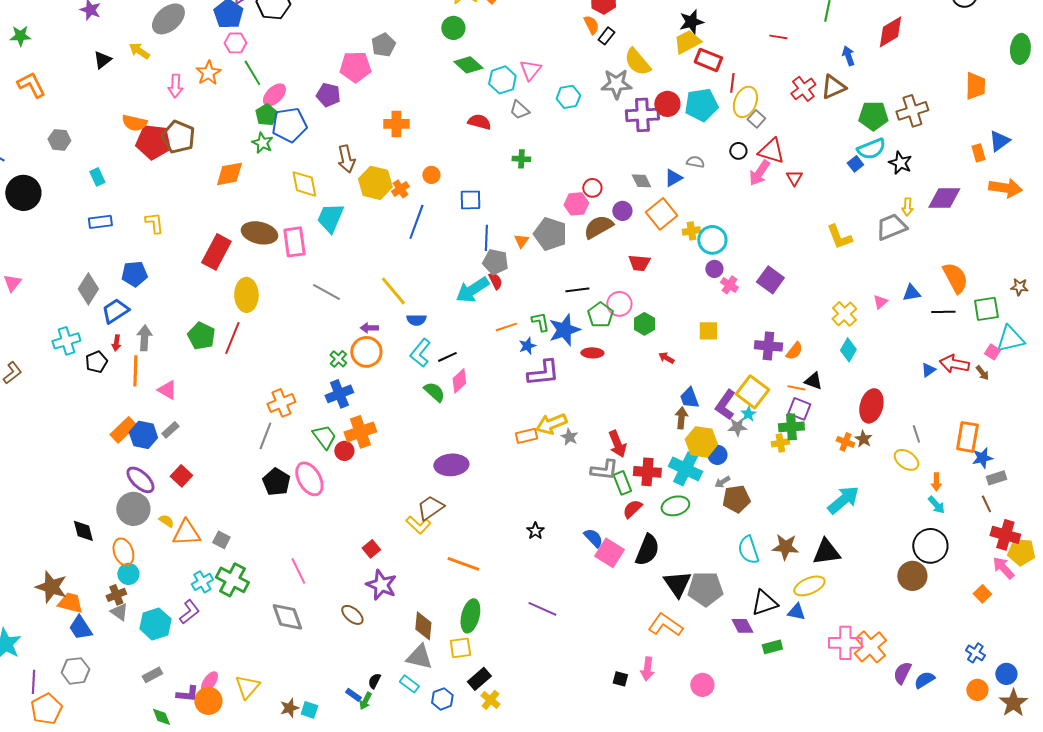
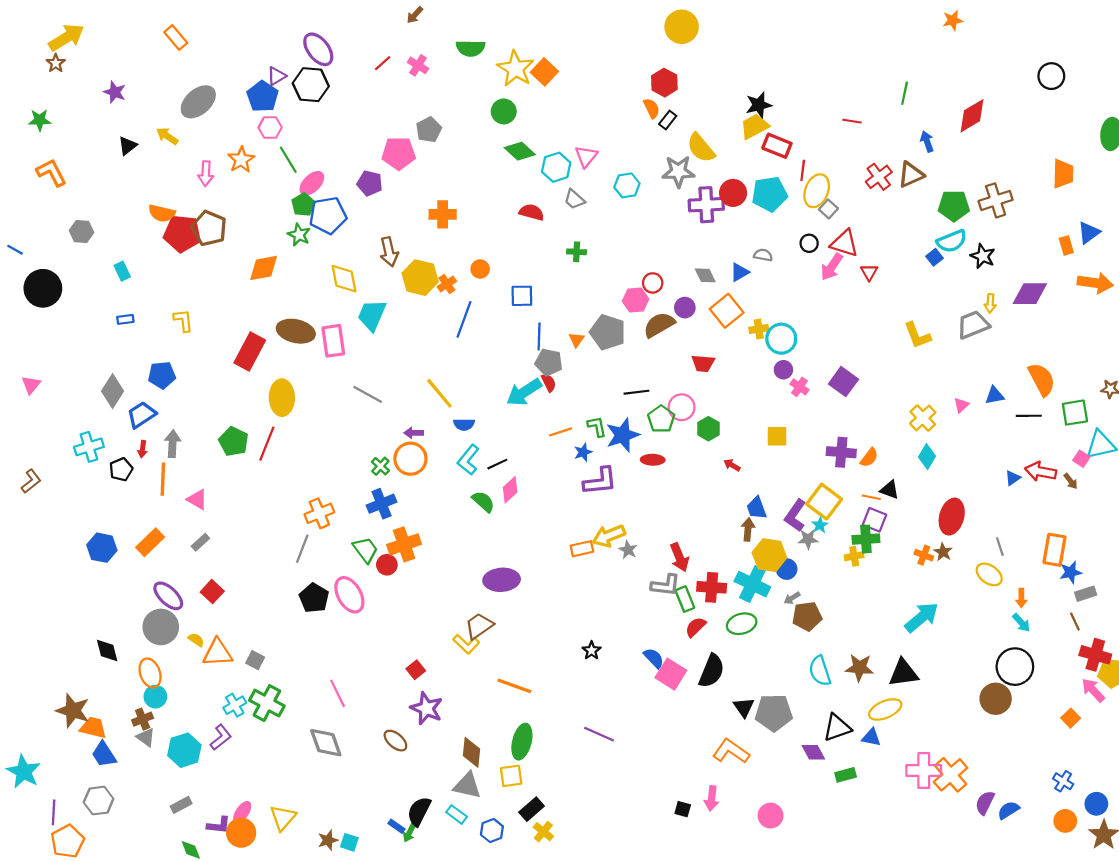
blue rectangle: (100, 222) -> (125, 319), size x0.7
blue hexagon: (143, 435) -> (102, 548), moved
black triangle: (677, 584) -> (744, 707), size x0.7
black semicircle: (374, 681) -> (419, 811), size x1.8

